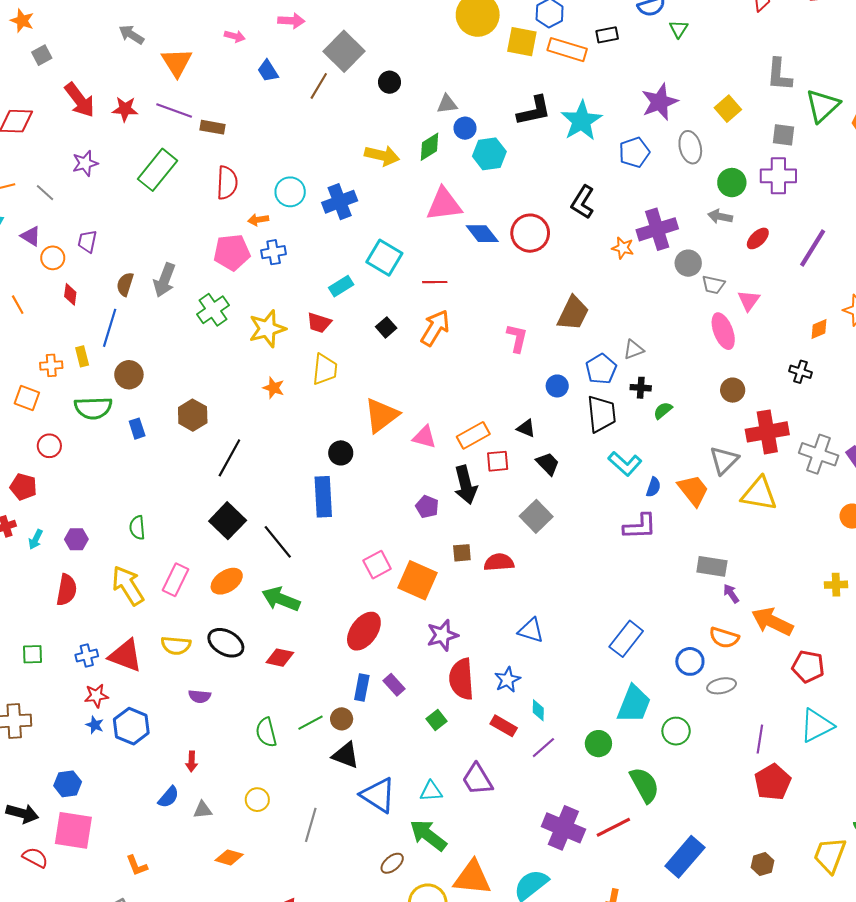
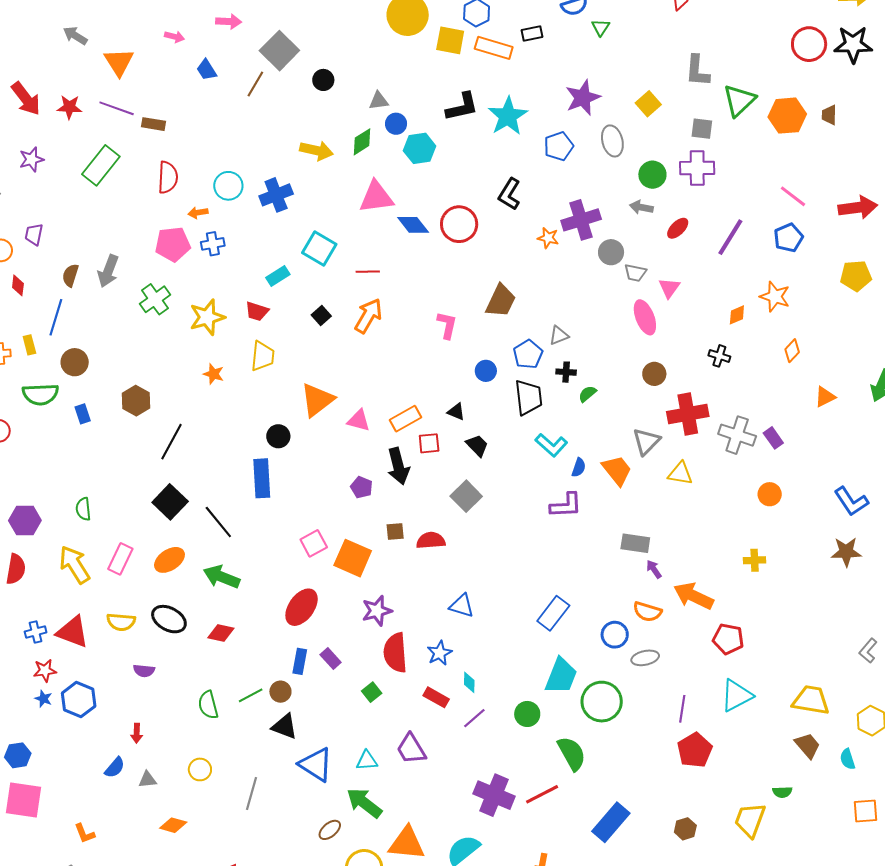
yellow triangle: (759, 494) -> (680, 473), size x0.7
purple hexagon: (76, 539) -> (25, 520), size x1.4
green circle: (676, 731) -> (602, 702), size x1.5

